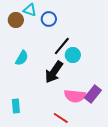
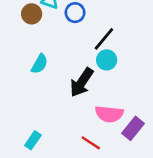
black line: (62, 46) -> (104, 39), moved
purple rectangle: (93, 94) -> (133, 128), moved
cyan rectangle: (16, 106) -> (33, 140), moved, turned 40

